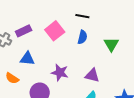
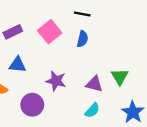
green triangle: (111, 44) -> (120, 77), moved

